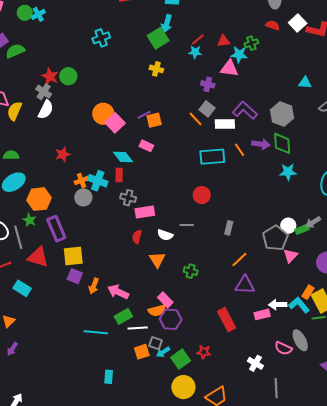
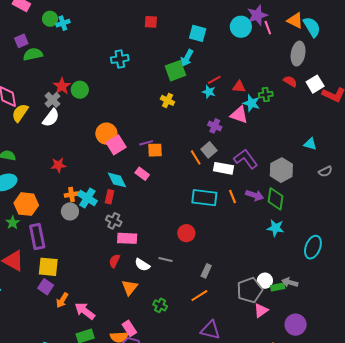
gray arrow: (313, 222) -> (290, 282), turned 35
orange line: (239, 260) -> (199, 296), moved

